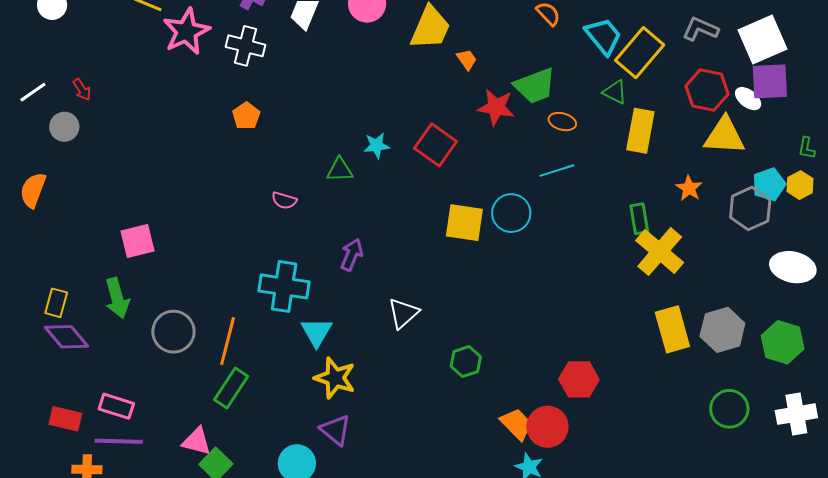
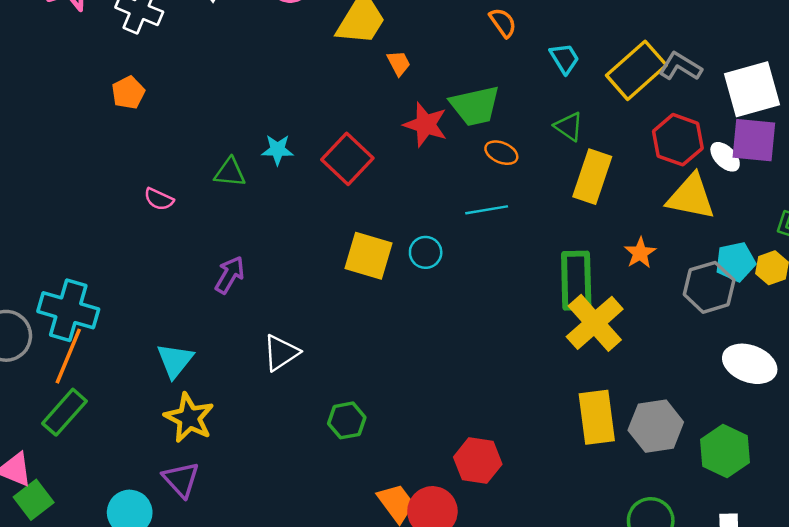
cyan trapezoid: (603, 36) -> (564, 58), size x0.7
yellow rectangle: (640, 53) -> (636, 70), moved
cyan circle: (511, 213) -> (426, 252), size x0.7
green rectangle: (639, 219) -> (576, 281), size x1.6
cyan cross: (284, 286) -> (68, 310), moved

